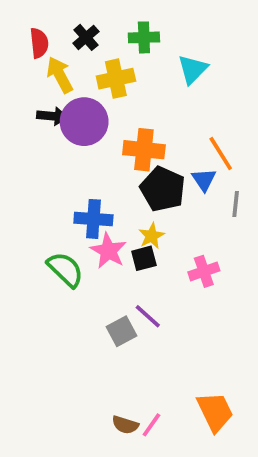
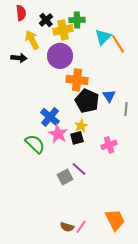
red semicircle: (39, 43) -> (21, 13), moved
yellow cross: (116, 79) -> (63, 30), moved
black arrow: (52, 116) -> (19, 58), moved
purple circle: (84, 122) -> (60, 56), moved
orange line: (221, 153) -> (118, 44), moved
blue cross: (93, 219) -> (50, 117), turned 36

